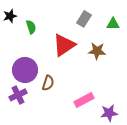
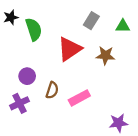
green semicircle: (31, 27) -> (34, 29), size x1.5
purple circle: (25, 70) -> (27, 76), size x0.6
pink rectangle: (84, 100) -> (79, 98), moved

